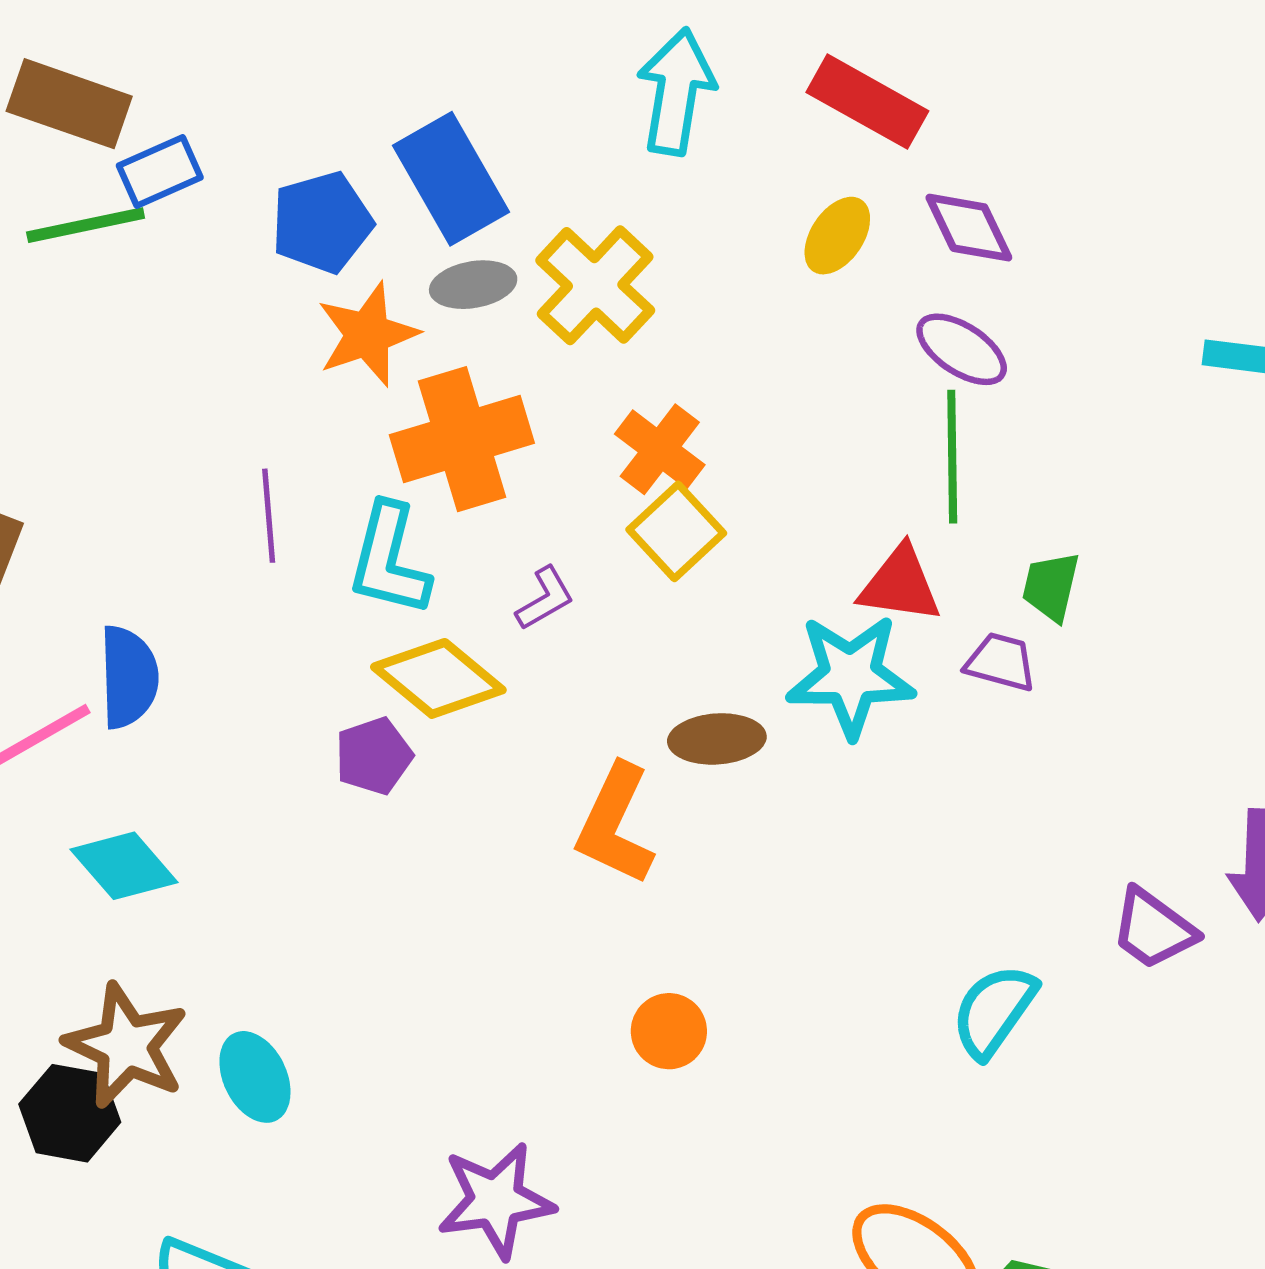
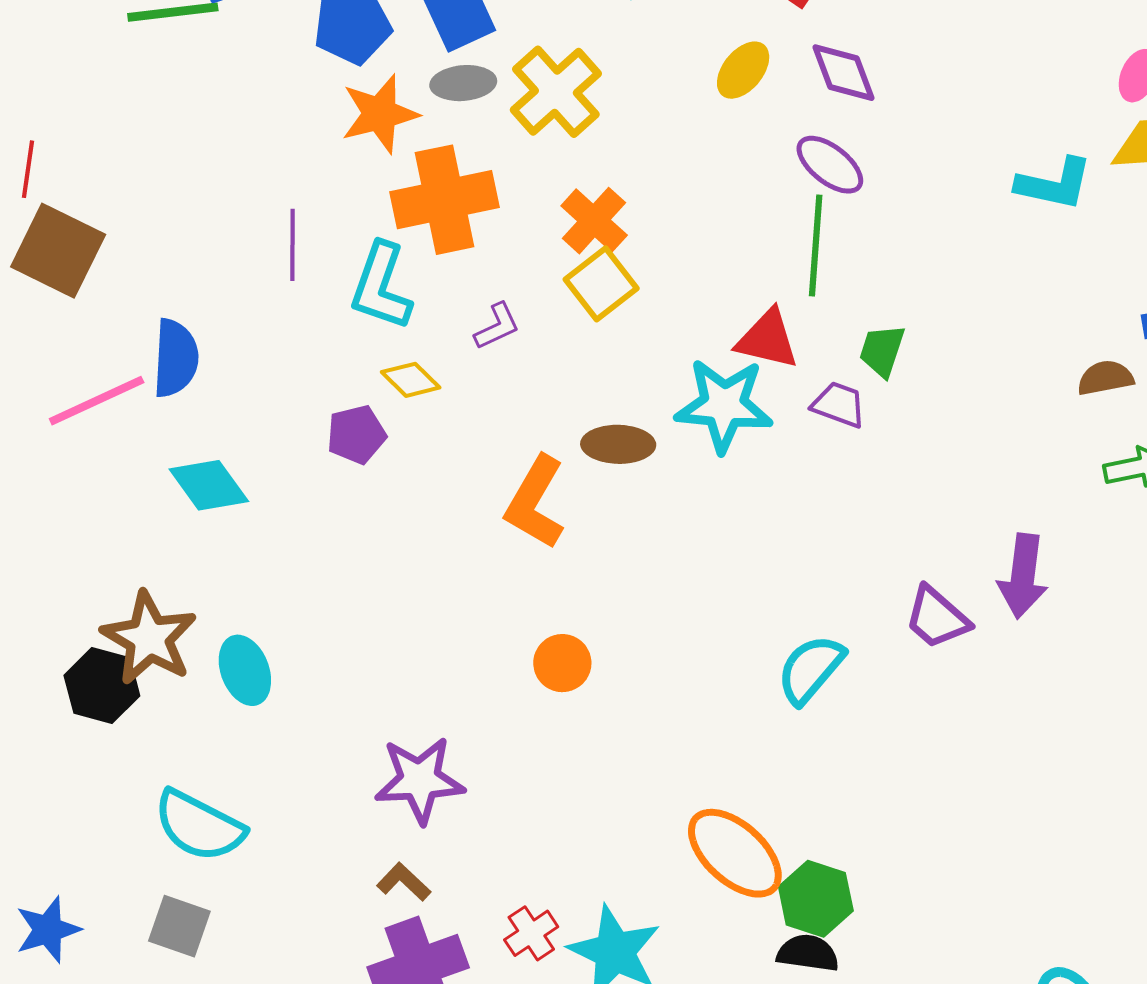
yellow diamond: (438, 678) -> (411, 380), size x0.6
cyan diamond: (124, 866) -> (209, 485), moved

